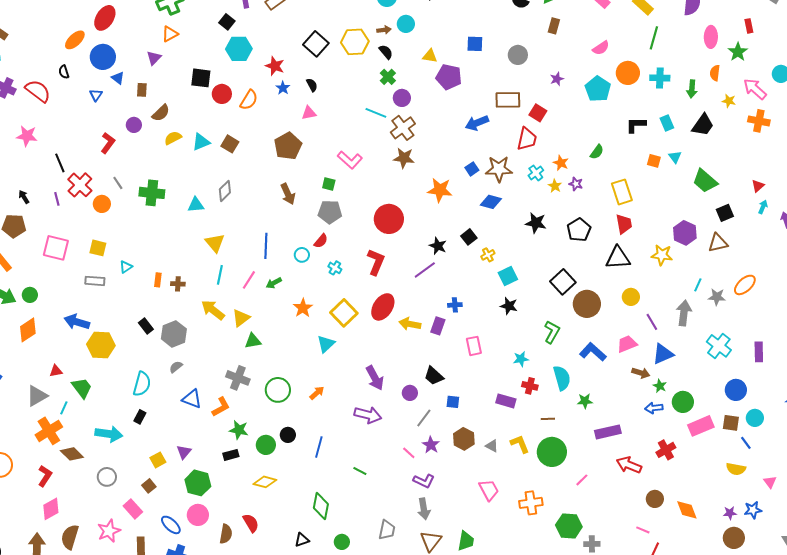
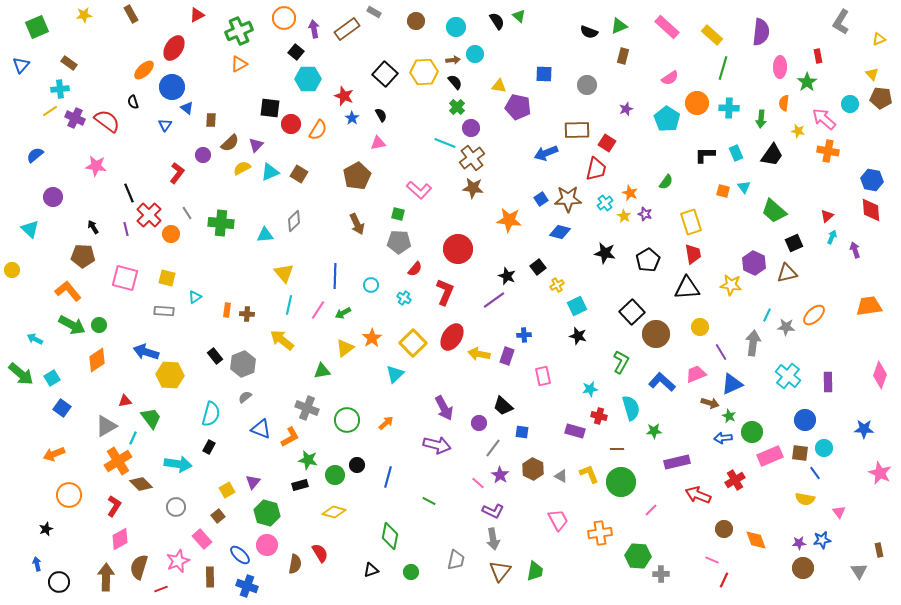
purple triangle: (154, 58) -> (256, 145), moved
red semicircle: (321, 241) -> (415, 269), moved
yellow triangle: (241, 318) -> (345, 348), moved

